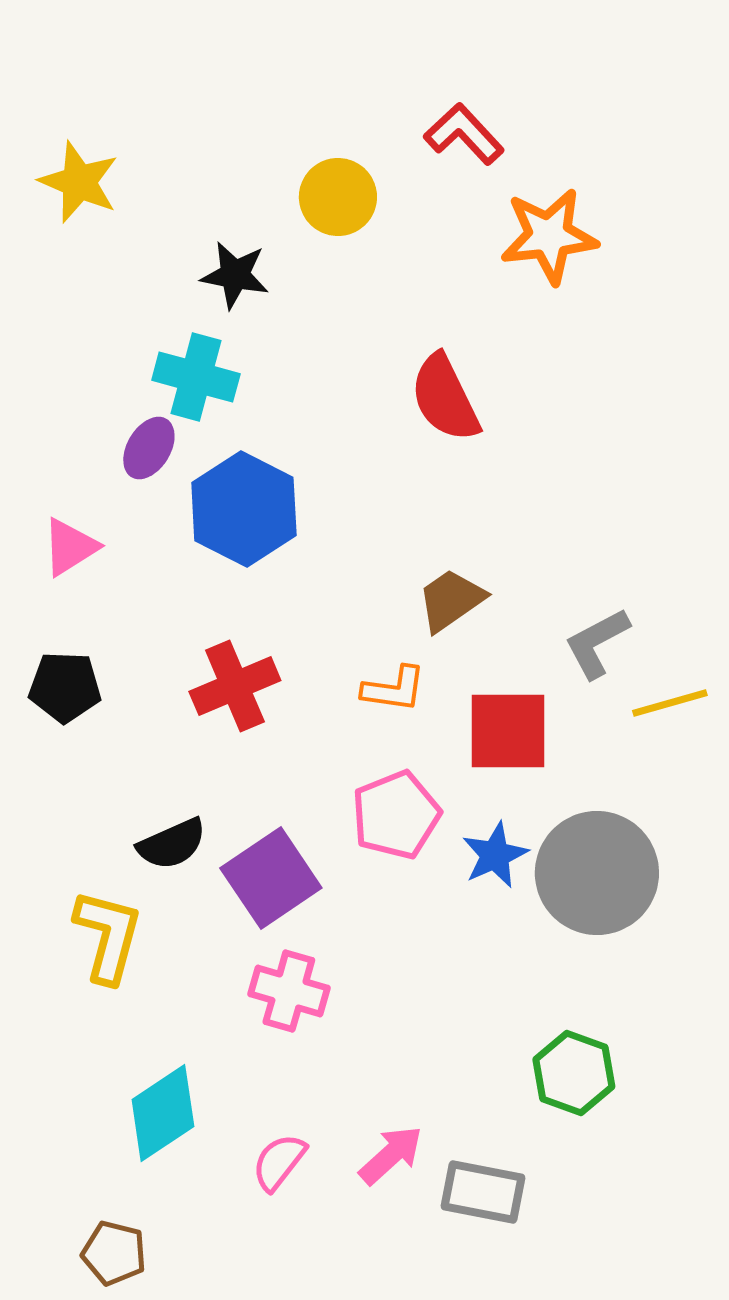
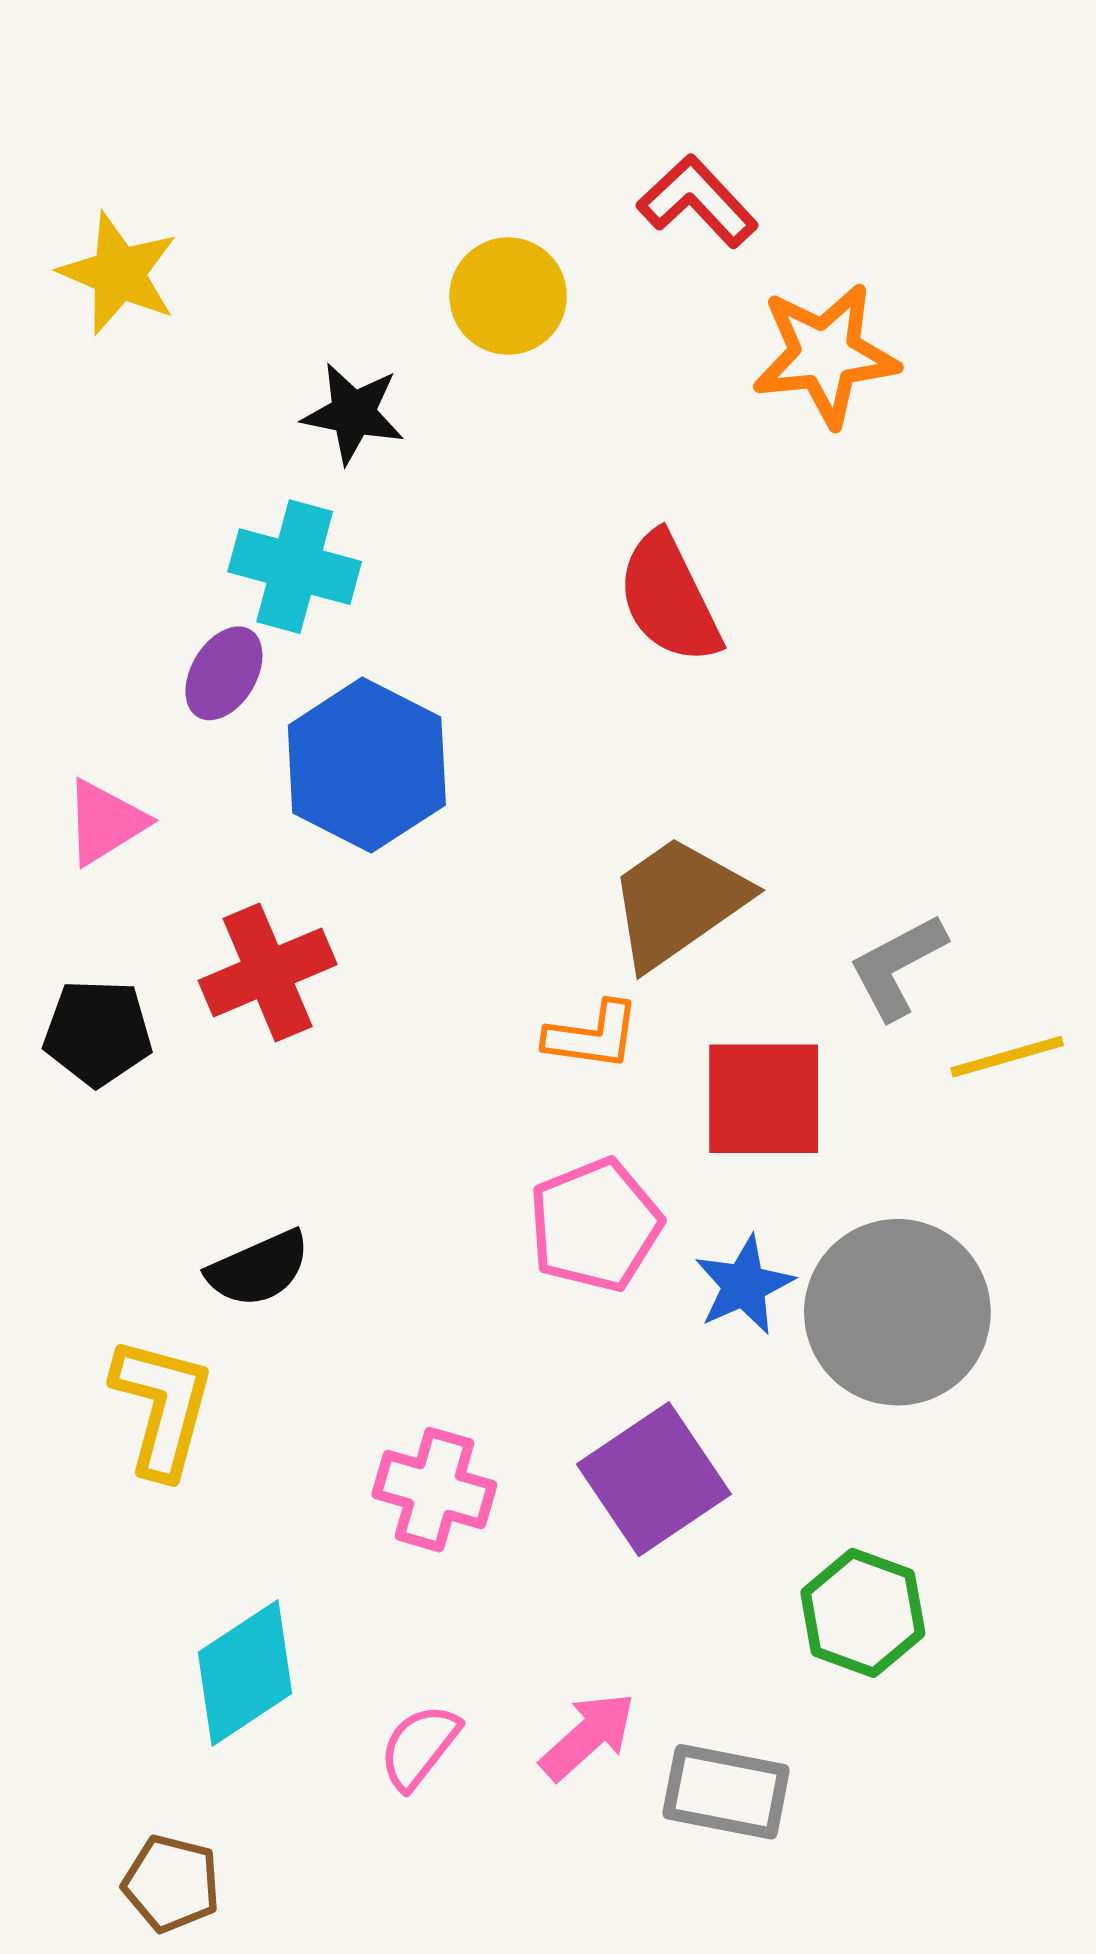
brown trapezoid: (451, 600) -> (678, 902), size x1.4
red cross: (235, 686) -> (268, 972), moved
purple square: (271, 878) -> (654, 1479), moved

